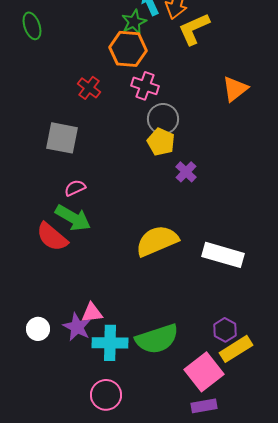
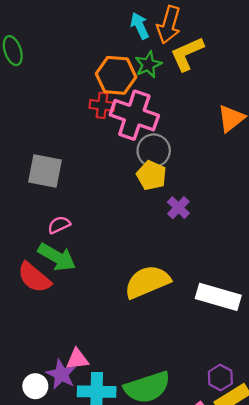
green star: (134, 22) -> (148, 65), moved
pink cross: (145, 86) -> (134, 115), size x1.6
red cross: (89, 88) -> (102, 105), moved, turned -30
white circle: (38, 329) -> (35, 386), moved

